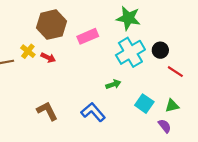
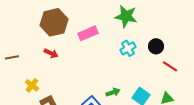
yellow cross: (28, 51) -> (32, 85), moved
cyan cross: (130, 52) -> (128, 48), size x0.6
green arrow: (113, 84) -> (113, 92), moved

